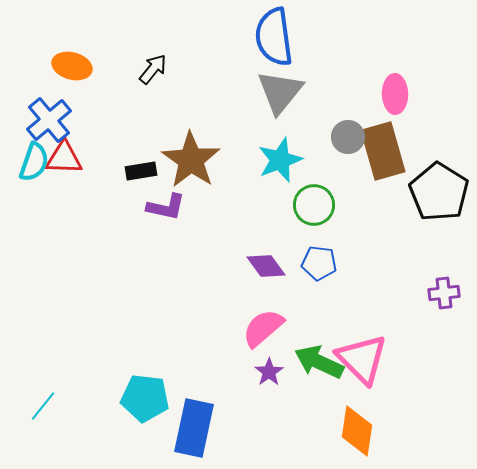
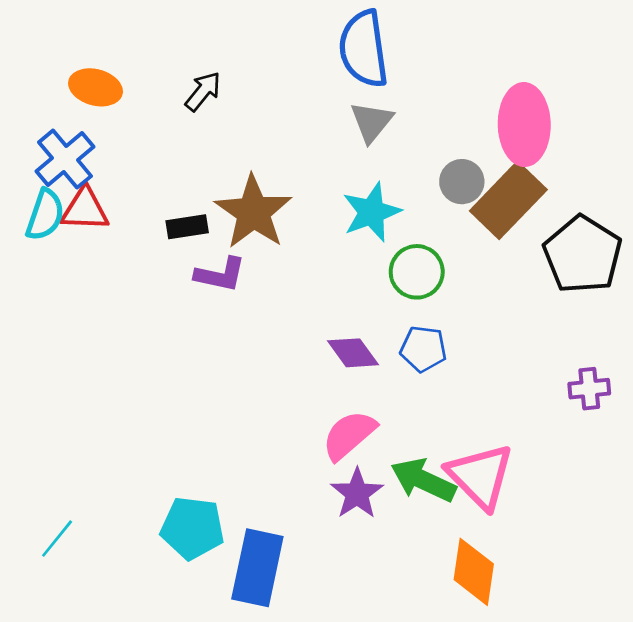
gray triangle: (280, 92) -> (372, 122), size x0.7
pink ellipse: (395, 94) -> (524, 125), size x1.5
brown rectangle: (383, 151) -> (508, 200), turned 60
purple star: (269, 372) -> (357, 493), size x1.4

